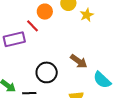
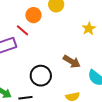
yellow star: (87, 15) -> (89, 28), moved

